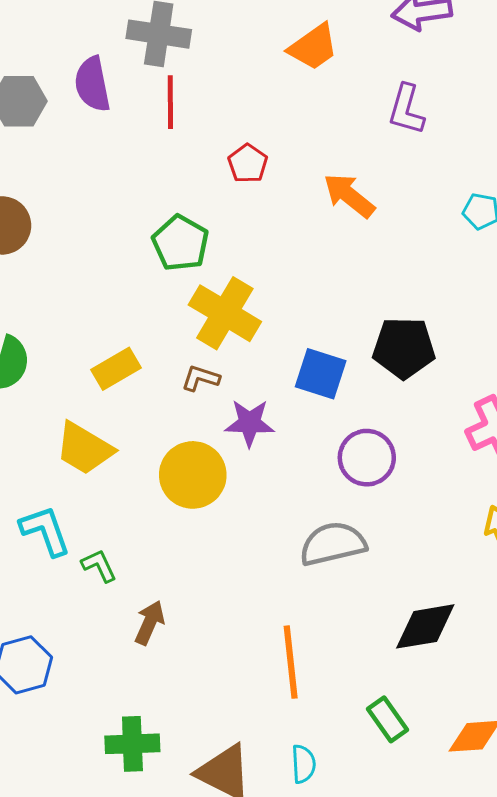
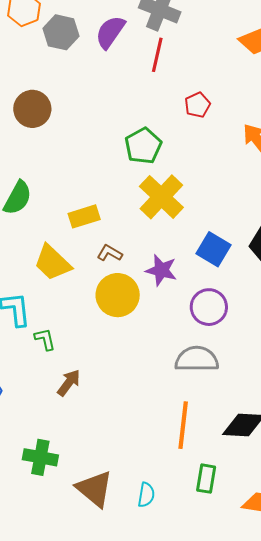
purple semicircle: (92, 84) -> (110, 32), turned 33
brown L-shape: (201, 378) -> (110, 253), moved
purple circle: (367, 458) -> (209, 307), moved
orange line: (291, 662) -> (183, 425), moved
green rectangle: (387, 719) -> (206, 479), turned 32

